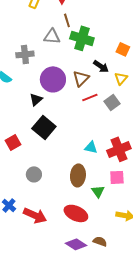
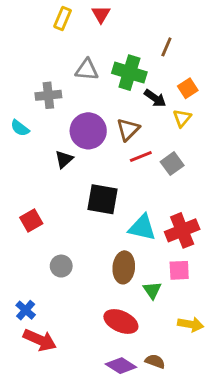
brown line: (67, 20) -> (166, 47), moved, turned 40
orange square: (123, 49) -> (188, 88), turned 32
black arrow: (101, 66) -> (155, 98), moved
yellow triangle: (121, 78) -> (182, 118), moved
black square: (44, 127) -> (102, 199), moved, turned -30
cyan triangle: (91, 147) -> (142, 228), size x1.5
red arrow: (35, 215) -> (40, 340), moved

